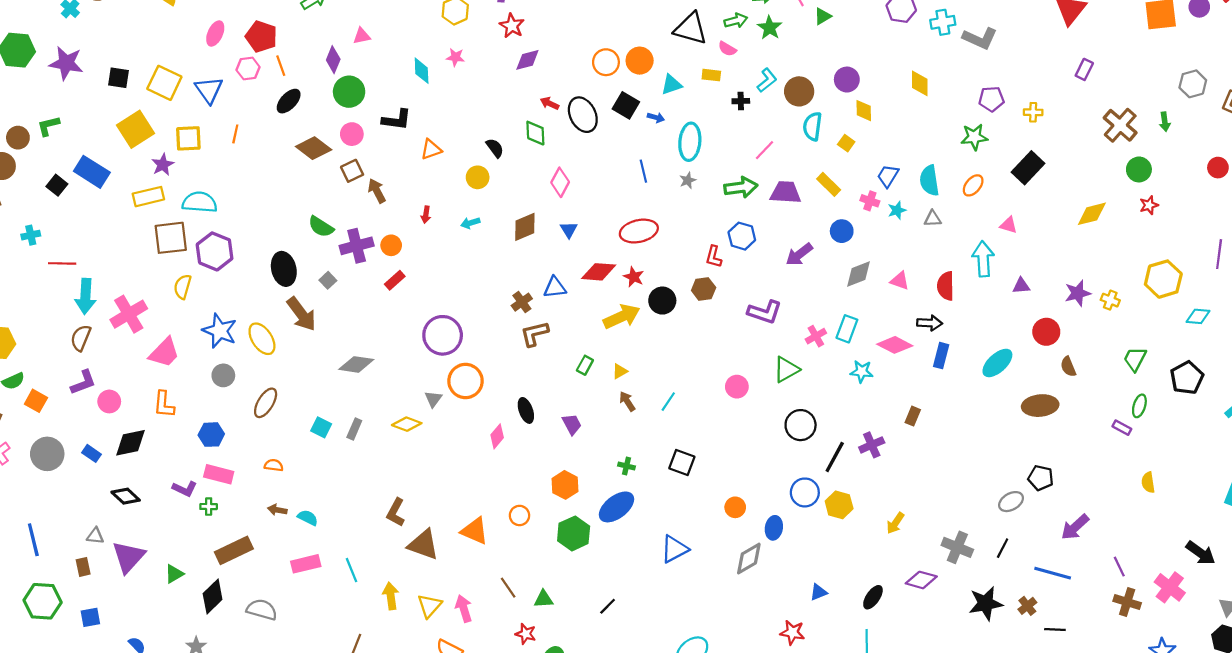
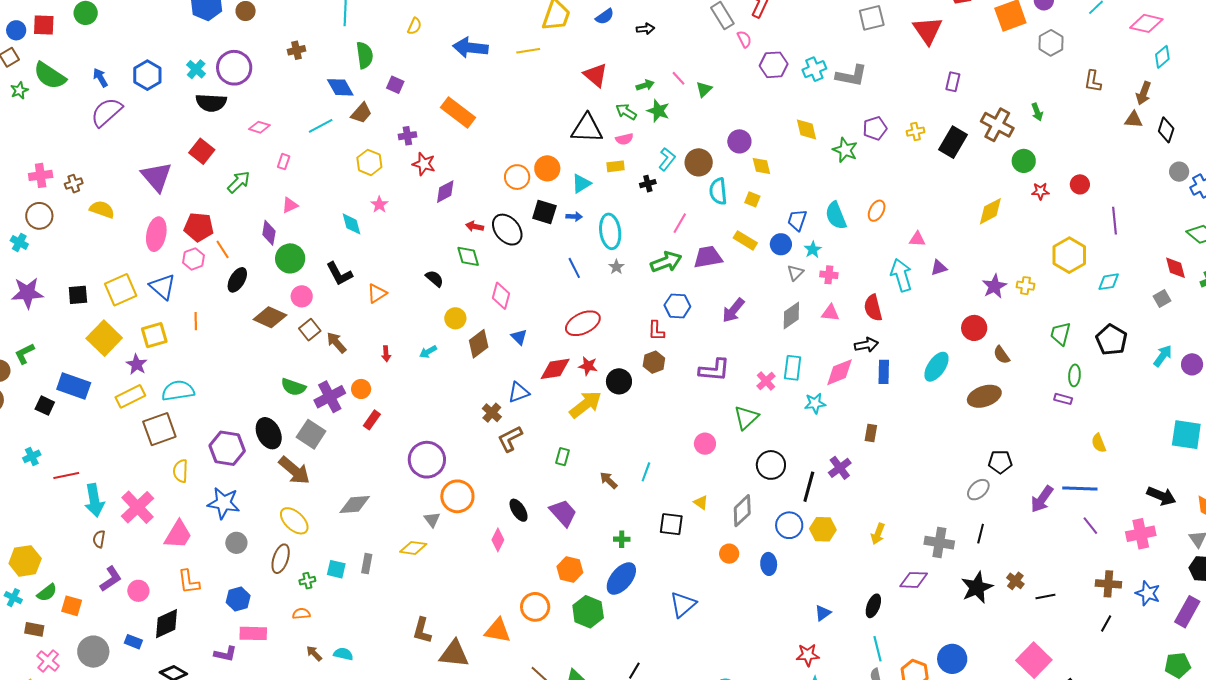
green arrow: (736, 21) -> (626, 112), turned -120
pink ellipse: (215, 33) -> (156, 234), size x1.4
pink semicircle: (727, 49) -> (624, 139), turned -30
pink star: (455, 57) -> (379, 205), turned -30
yellow square: (164, 83) -> (121, 290), turned -36
gray hexagon: (1193, 84) -> (1051, 43), moved
black L-shape: (397, 120) -> (339, 274), turned 68
green star: (974, 137) -> (845, 150), moved, turned -30
black rectangle: (1028, 168) -> (953, 142), moved
red circle: (1218, 168) -> (1080, 184), moved
yellow circle: (478, 177) -> (455, 318), moved
pink cross: (870, 201) -> (829, 275), moved
red star: (1149, 205) -> (1040, 191), turned 30
gray triangle: (933, 219) -> (795, 273), moved, turned -30
blue circle: (842, 231) -> (781, 244), moved
purple hexagon: (215, 251) -> (227, 448), moved
gray square: (328, 280) -> (311, 434), size x1.8
purple triangle: (1021, 286) -> (939, 268), moved
brown semicircle: (81, 338) -> (99, 539), size x0.7
yellow ellipse: (262, 339) -> (294, 521), moved
pink diamond: (895, 345) -> (839, 372), turned -36
yellow triangle: (620, 371) -> (701, 503), moved, turned -42
purple trapezoid: (572, 424) -> (563, 513), size x1.4
green cross: (209, 507) -> (307, 581), moved
brown arrow: (277, 510) -> (314, 653), turned 48
orange circle: (519, 515) -> (535, 607), size x1.5
gray diamond: (749, 558) -> (742, 511), moved
blue line: (1053, 573) -> (1080, 489), moved
pink cross: (1170, 587) -> (1141, 534), turned -36
brown cross: (1127, 602) -> (1108, 584), moved

